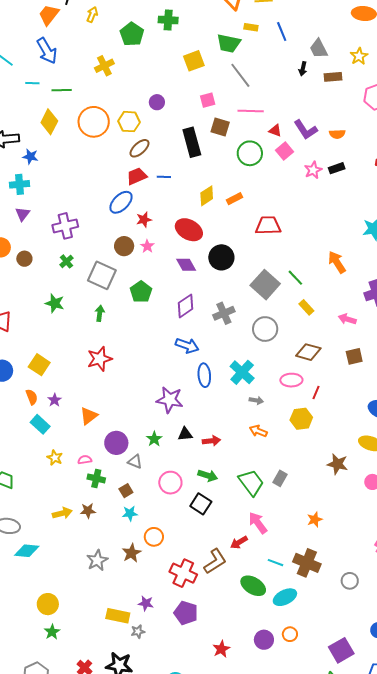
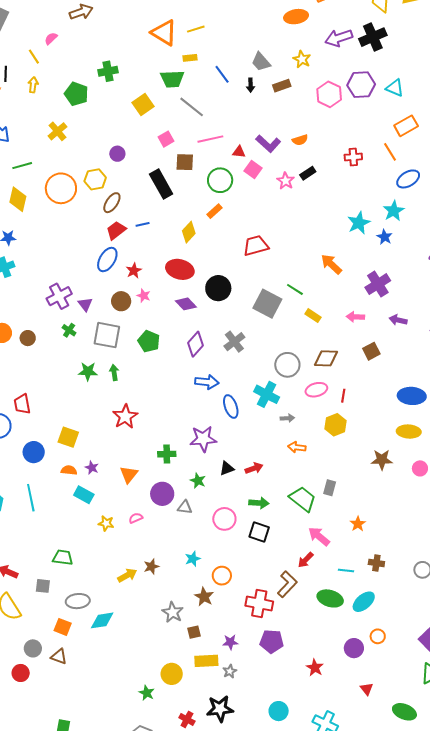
blue line: (282, 31) -> (222, 74), moved
orange rectangle: (235, 199) -> (215, 211), moved
purple triangle: (22, 214) -> (85, 304), moved
green star: (55, 303) -> (88, 371), moved
gray circle: (265, 329) -> (287, 365), moved
orange semicircle: (32, 397) -> (69, 470), turned -49
green cross: (96, 478) -> (167, 454), moved
brown square: (126, 491) -> (194, 632), moved, turned 32
orange star: (315, 520) -> (358, 524), moved
brown cross: (307, 563) -> (376, 563), size x0.6
yellow circle: (48, 604) -> (172, 674), moved

